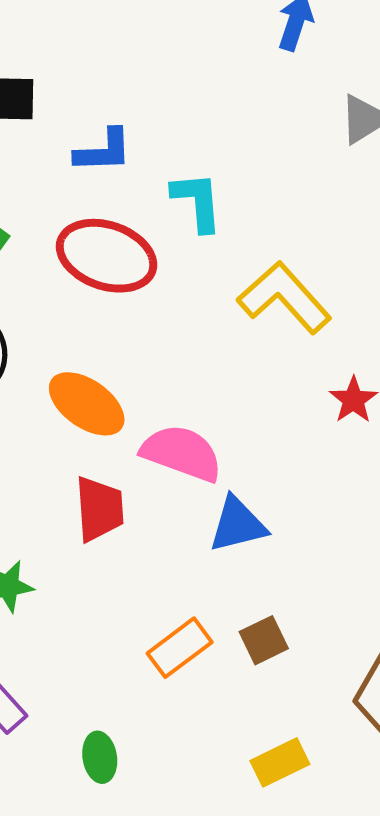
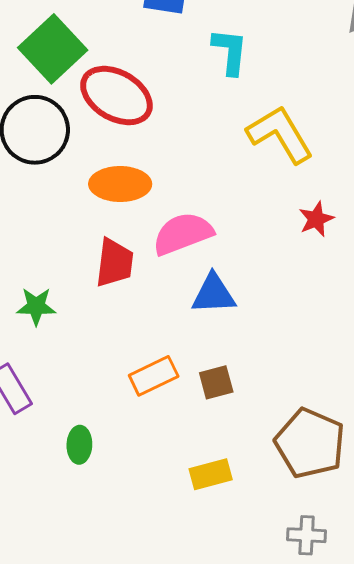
red ellipse: (107, 256) -> (116, 96), moved
orange ellipse: (87, 404) -> (120, 184), turned -46
pink semicircle: (182, 453) -> (183, 234), turned -52

